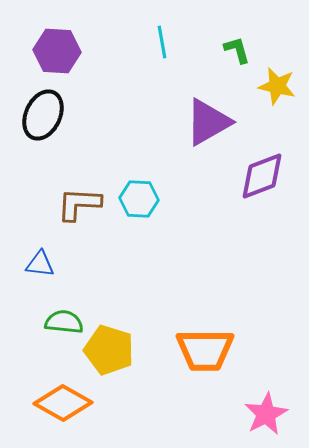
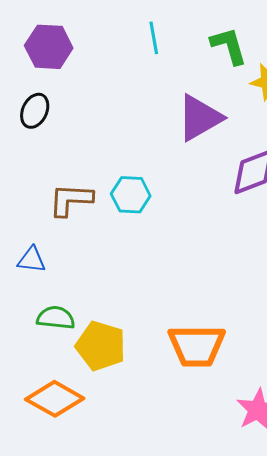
green L-shape: (237, 50) -> (229, 46), size x1.4
black ellipse: (43, 115) -> (35, 111), size x0.7

